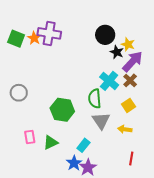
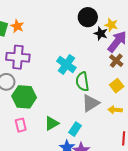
purple cross: (49, 33) -> (18, 57), moved
cyan cross: (109, 81) -> (66, 64), moved
green hexagon: (62, 110) -> (24, 97), moved
gray triangle: (101, 121) -> (91, 103), turned 36
green triangle: (51, 143) -> (52, 123), moved

